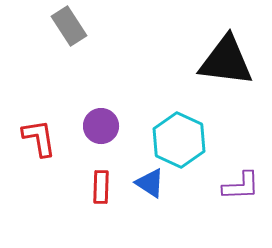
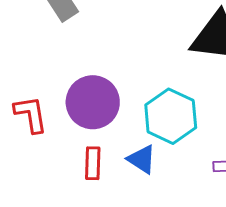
purple circle: (101, 126) -> (93, 102), size x1.5

